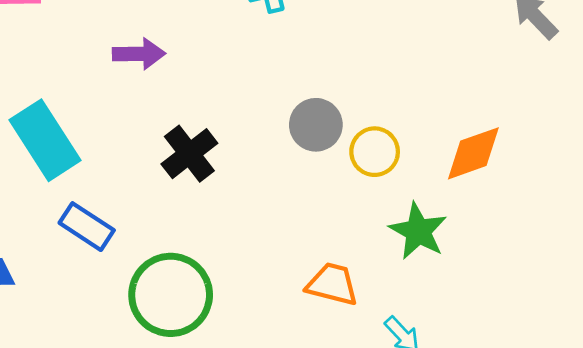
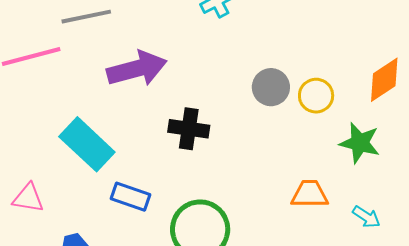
purple arrow: (139, 54) -> (137, 69), size x1.6
black cross: (189, 154) -> (189, 129), turned -30

